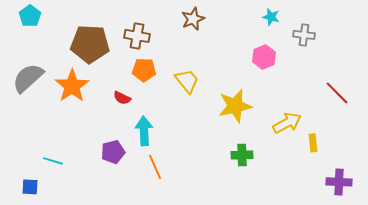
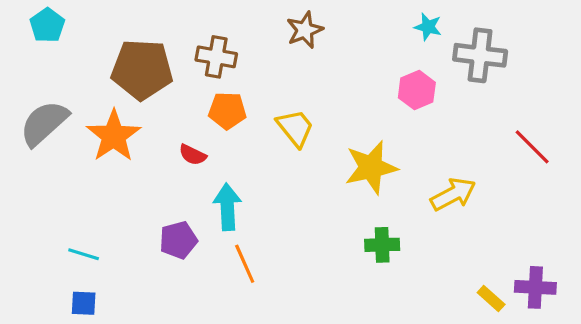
gray cross: (304, 35) -> (480, 55), size x1.5
yellow rectangle: (313, 143) -> (491, 299), moved, turned -42
blue square: (30, 187) -> (84, 303), moved

